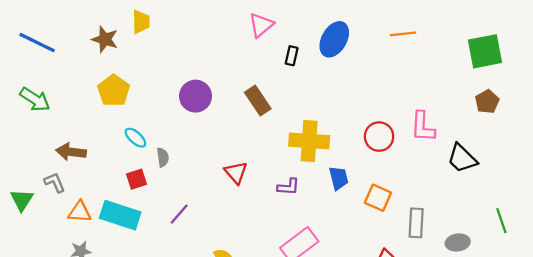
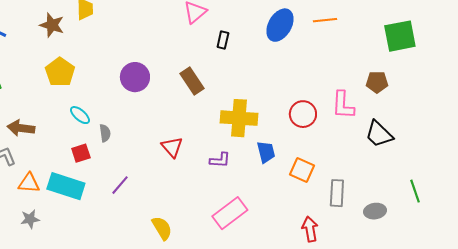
blue ellipse: (334, 39) -> (280, 25), moved
brown pentagon: (487, 102) -> (377, 82), moved, turned 30

